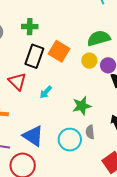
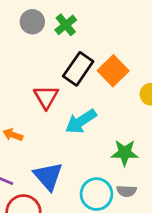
green cross: (30, 27) -> (66, 25), moved, turned 35
cyan arrow: (46, 92) -> (81, 121), size x1.6
gray semicircle: (90, 132) -> (127, 191), turned -96

